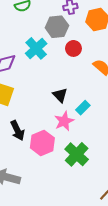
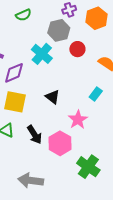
black triangle: (60, 95) -> (53, 97), moved
cyan rectangle: (83, 108) -> (96, 94), moved
green cross: (77, 154) -> (88, 167), moved

